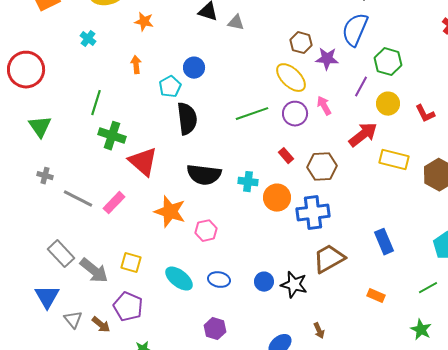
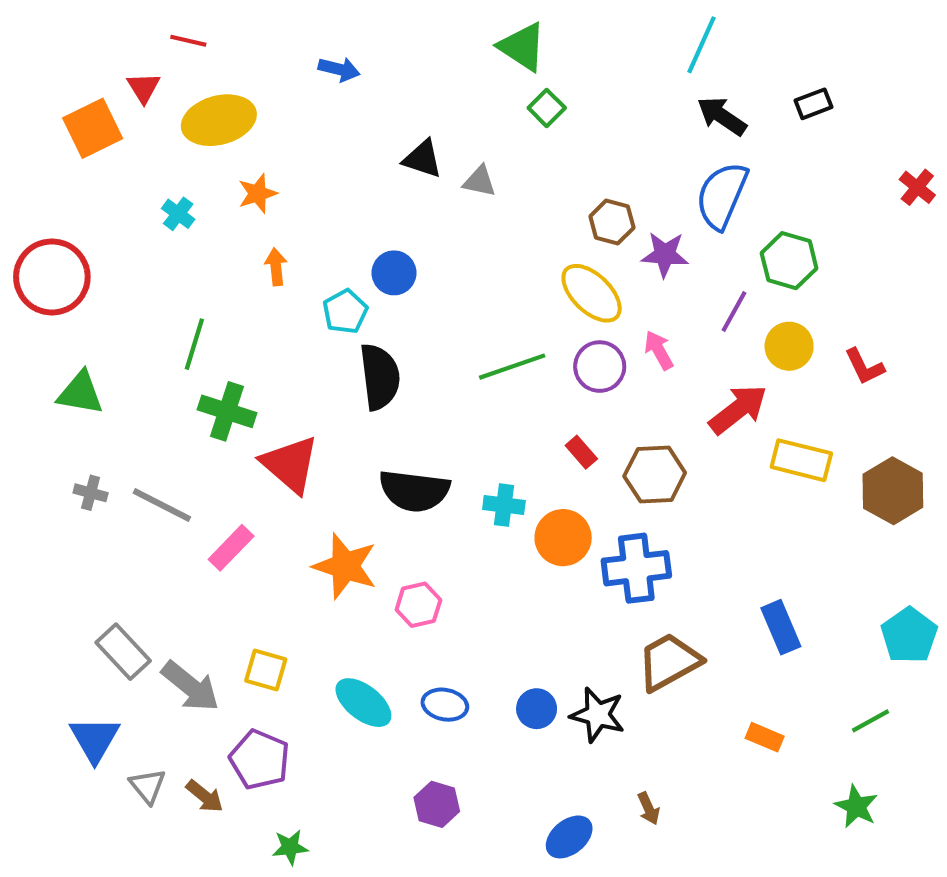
orange star: (144, 22) -> (258, 193), moved, turned -30
green triangle: (40, 127) -> (80, 393), turned -45
gray line: (78, 199) -> (162, 505), moved

